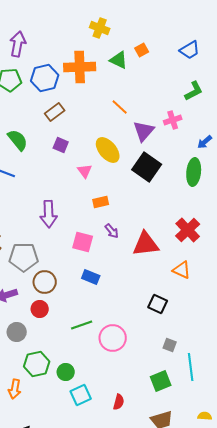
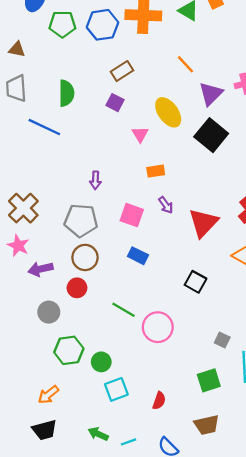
brown rectangle: (55, 112) -> (122, 71), moved
green semicircle: (18, 140) -> (66, 93), turned 35
purple arrow: (49, 214) -> (95, 180), size x0.6
red triangle: (146, 244) -> (203, 223), turned -44
gray pentagon: (24, 257) -> (81, 220), moved
black square: (158, 304) -> (196, 282), moved
green line: (82, 325) -> (124, 310), turned 45
orange arrow: (15, 389) -> (48, 395), moved, turned 36

